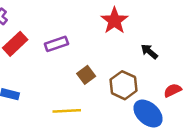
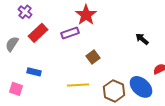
red star: (114, 21) -> (86, 15), moved
brown hexagon: (124, 85) -> (114, 91), moved

